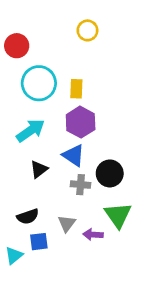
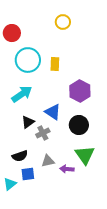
purple hexagon: (81, 122) -> (80, 91), moved
gray cross: (81, 185) -> (43, 133), moved, turned -32
gray triangle: (67, 223) -> (48, 161), turned 40

